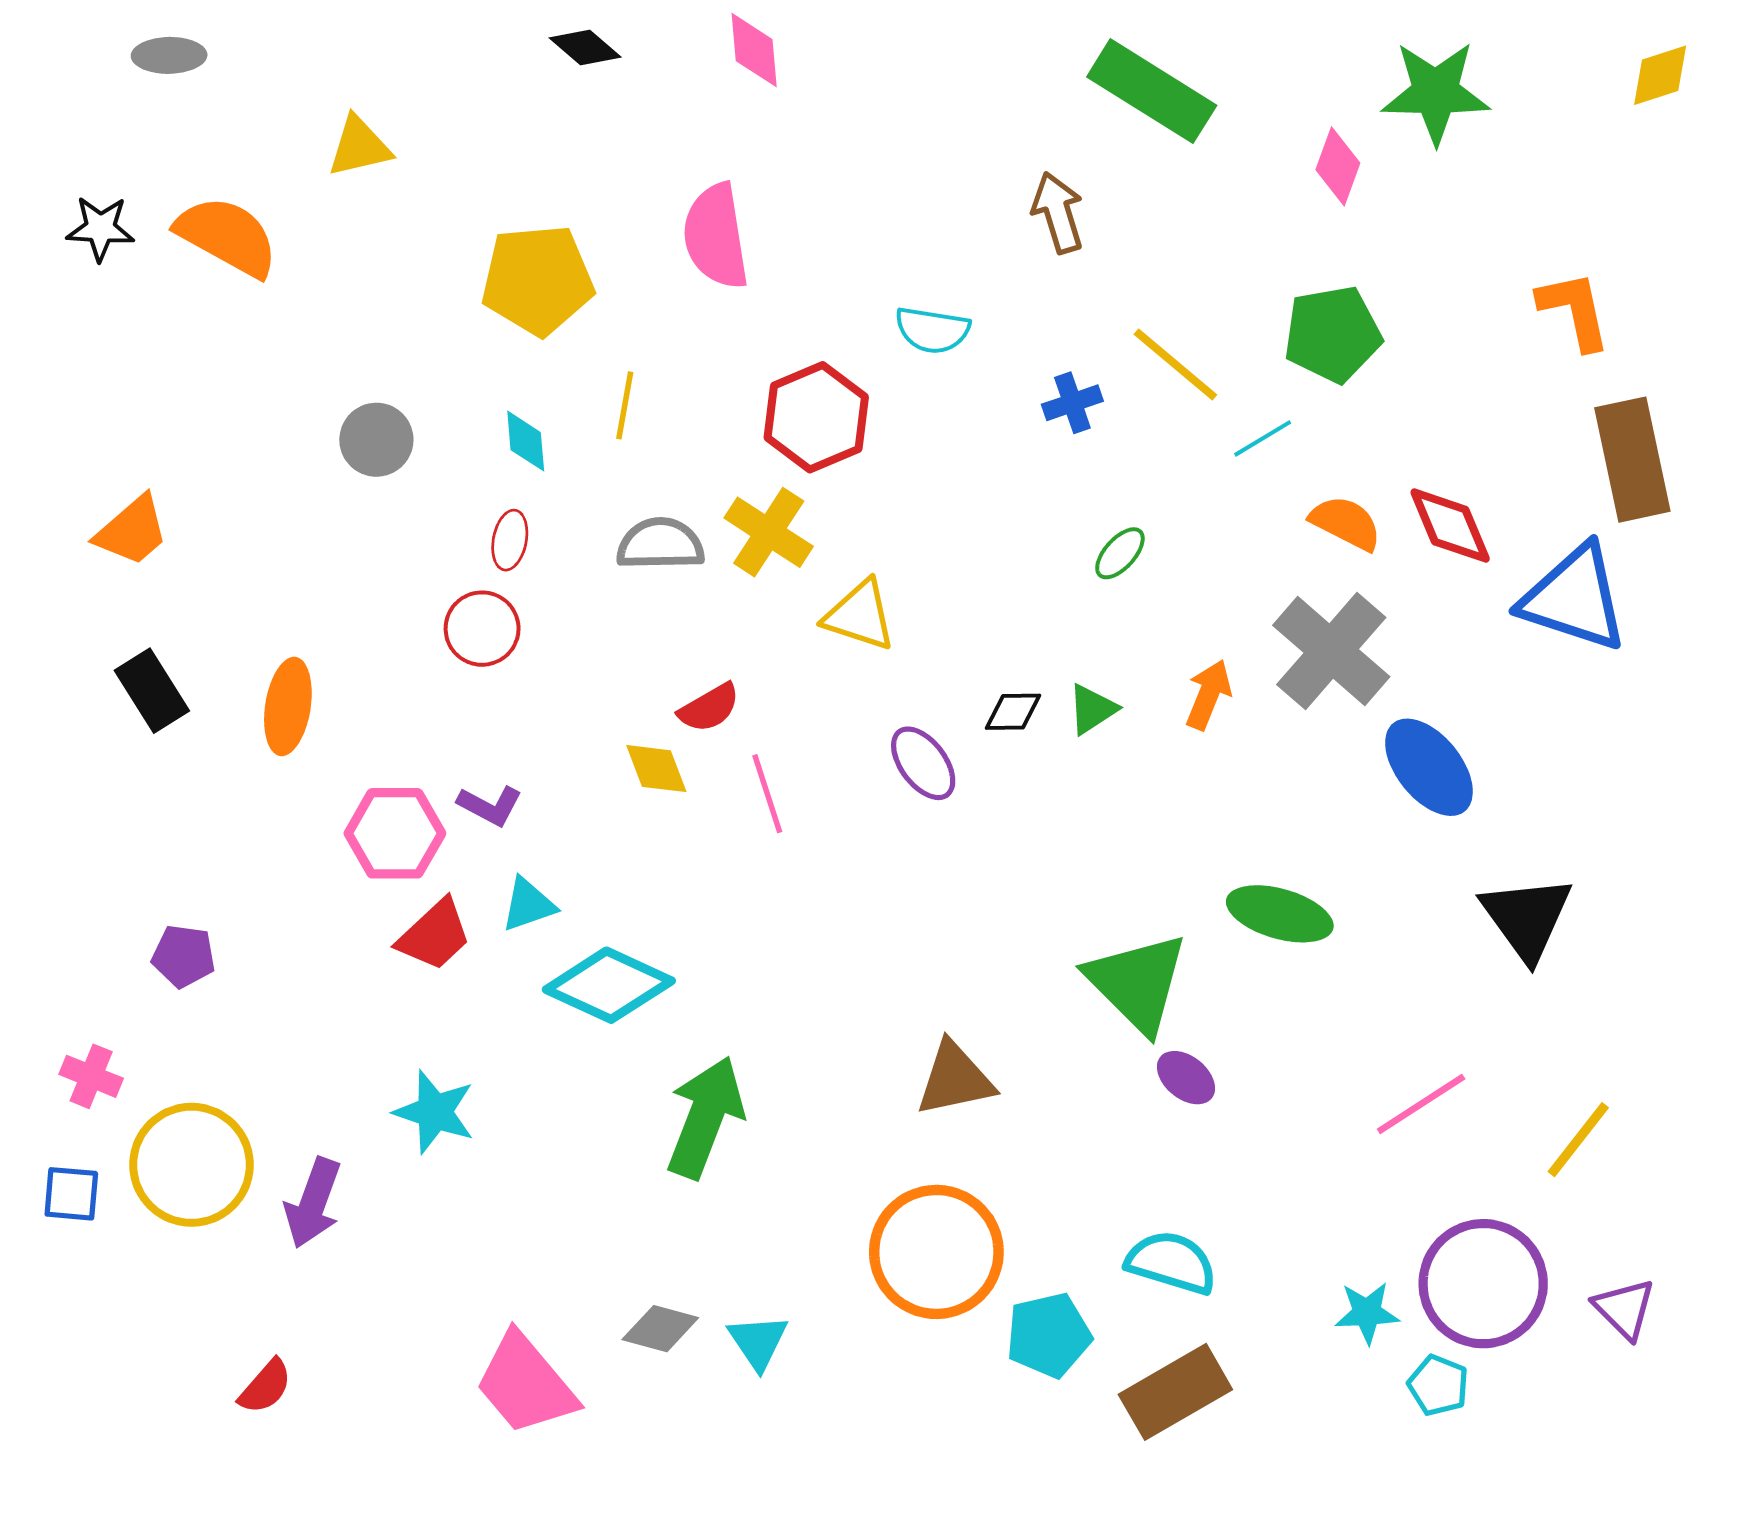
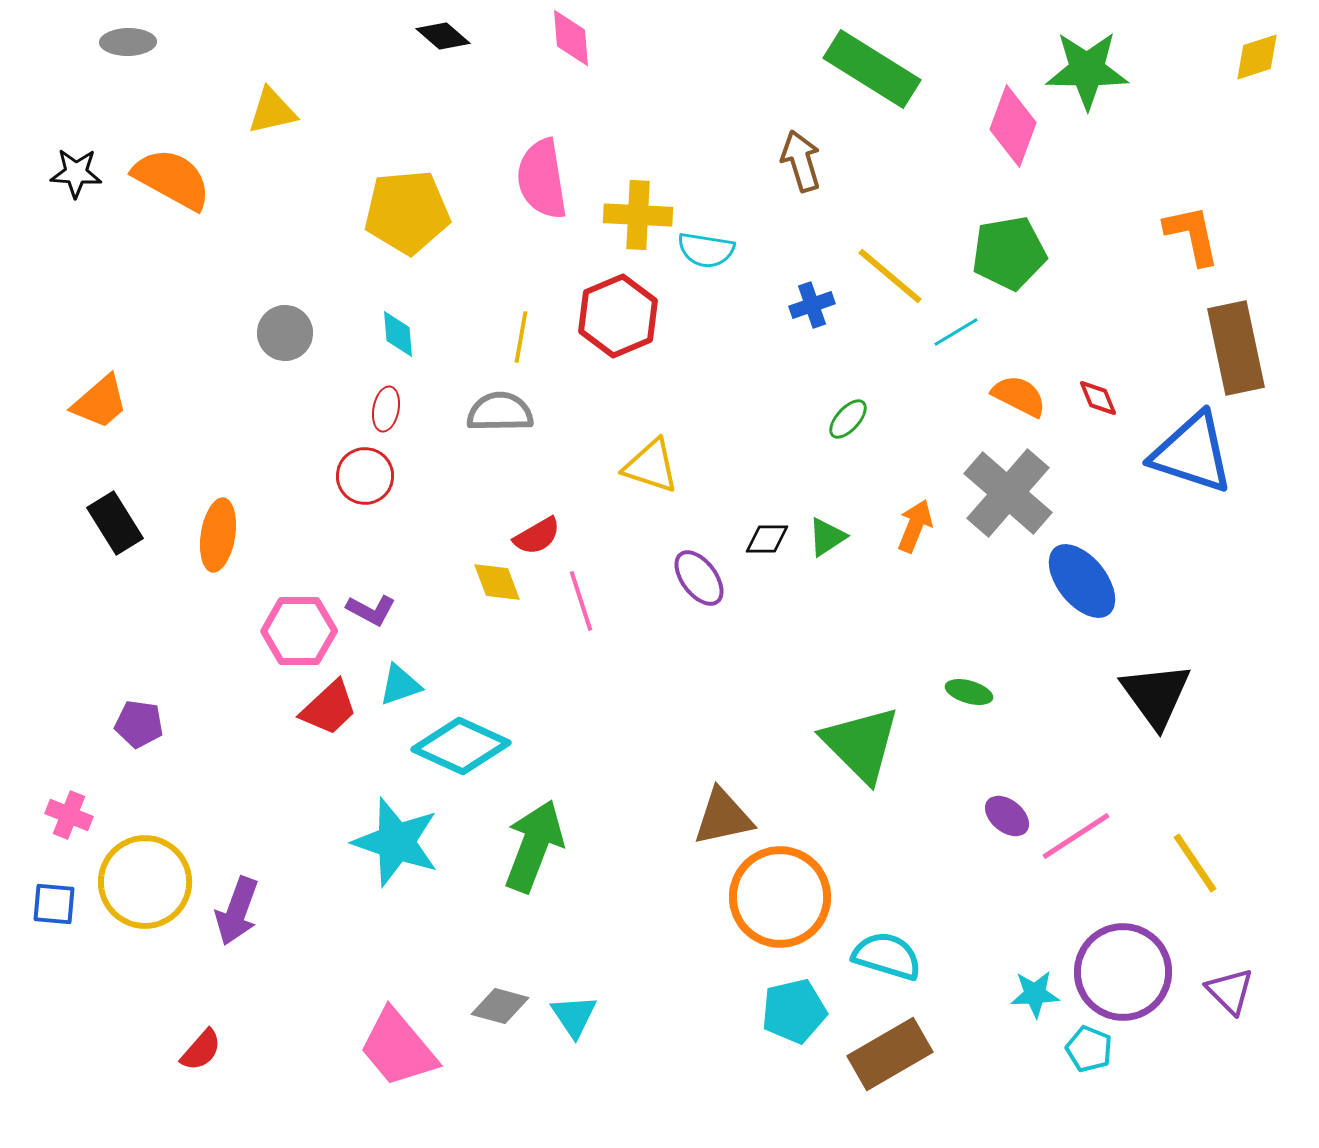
pink diamond: (1338, 166) -> (1013, 126), size x1.4
yellow line: (625, 405) -> (521, 337), moved
red diamond: (1450, 526) -> (1098, 398), size x0.6
yellow cross: (769, 532) -> (638, 215), moved, turned -30
green ellipse: (1280, 914) -> (969, 692), size x0.6
purple ellipse: (1186, 1078) -> (1007, 816), moved
cyan star: (435, 1112) -> (396, 842), moved, size x1.4
yellow line: (1578, 1140) -> (1195, 863), turned -72
orange circle: (936, 1252) -> (780, 897), moved

